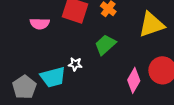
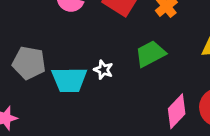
gray pentagon: (24, 87) -> (29, 63), moved, turned 30

